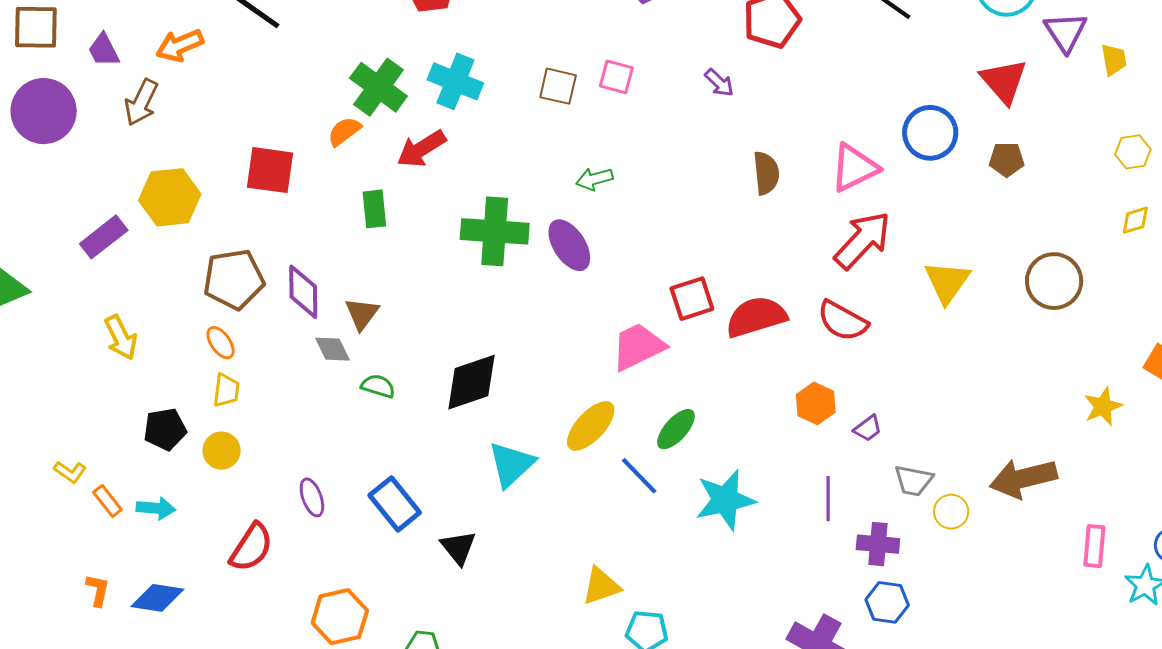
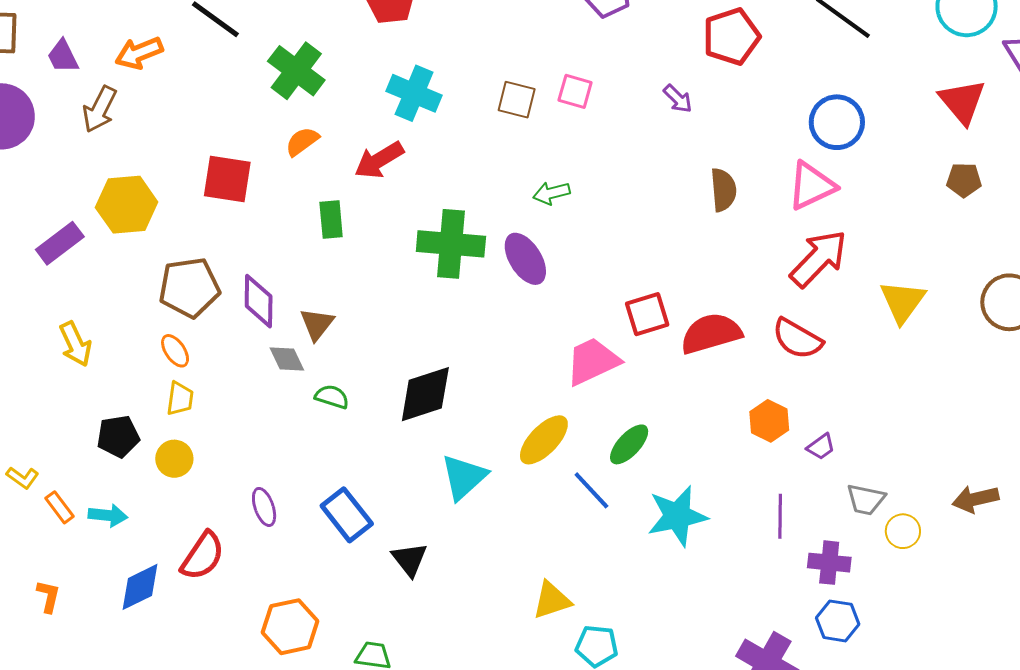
green cross: (378, 87) -> (296, 71), moved
blue circle: (930, 133) -> (837, 122), moved
brown arrow: (1023, 478) -> (975, 499), size x0.7
blue diamond: (157, 598) -> (140, 587), moved, turned -36

